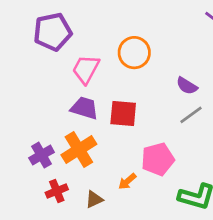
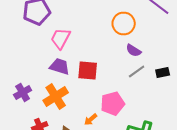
orange circle: (134, 53) -> (124, 24), moved
purple cross: (42, 155) -> (23, 92), moved

